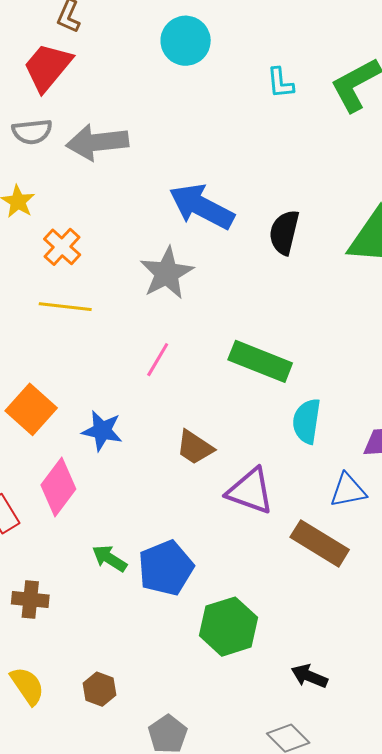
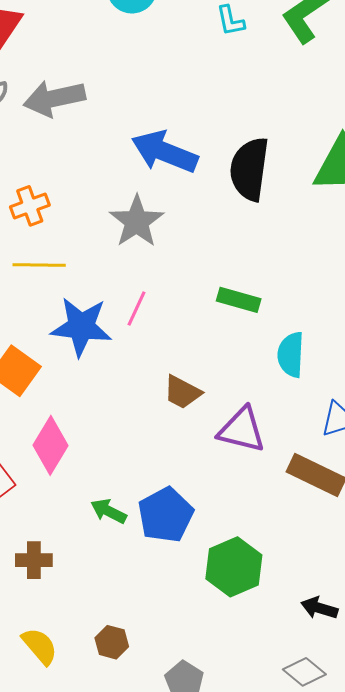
black semicircle: (284, 232) -> (249, 169), size x1.4
orange cross: (62, 247) -> (30, 206), turned 33
green rectangle: (260, 361) -> (239, 300), size x0.7
blue star: (102, 431) -> (81, 327), moved, size x1.5

